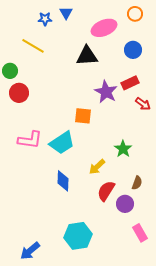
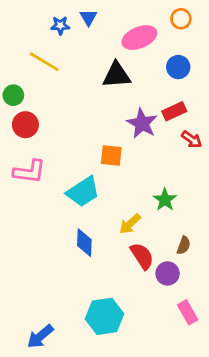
pink L-shape: (30, 140) -> (29, 172), moved
red semicircle: (106, 191) -> (142, 256), turned 115

